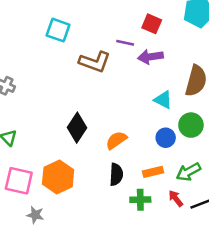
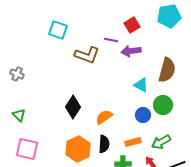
red square: (152, 24) -> (132, 25), turned 35
orange hexagon: (58, 177) -> (78, 149), moved

